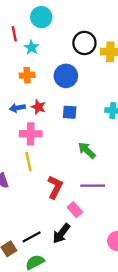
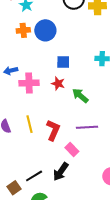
blue circle: (66, 76) -> (45, 30), moved
red star: (38, 107) -> (58, 84), moved
blue arrow: (17, 108) -> (11, 71), moved
yellow line: (28, 162) -> (29, 124), moved

